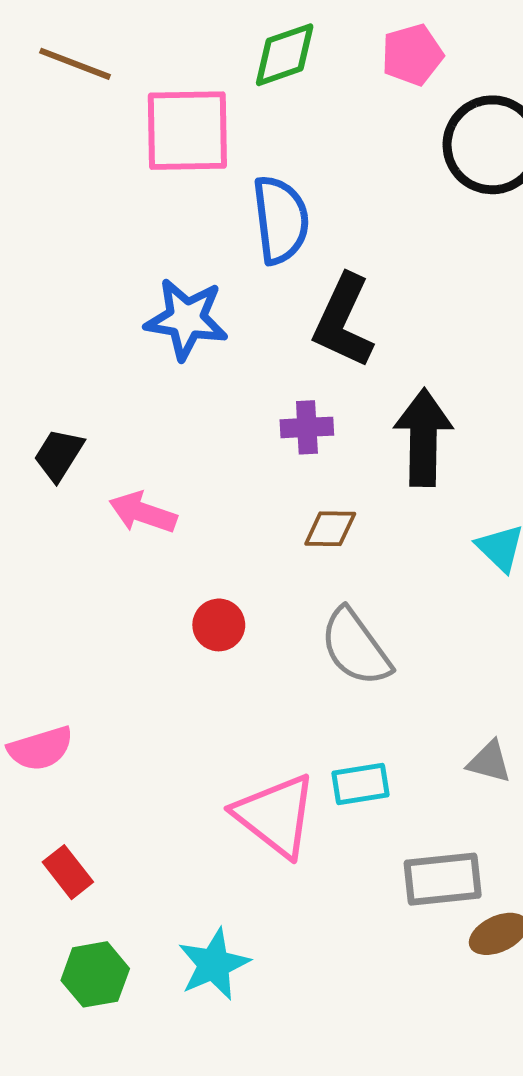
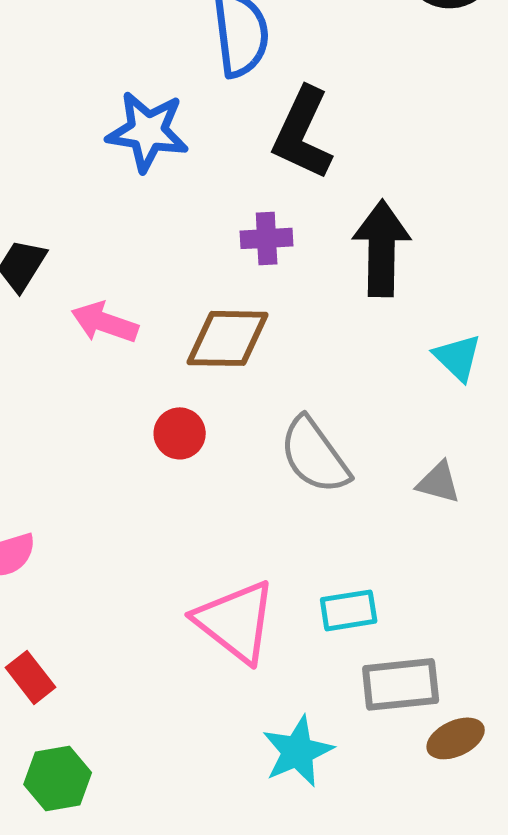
brown diamond: (330, 529) -> (228, 338), moved, size x1.6
gray triangle: (489, 762) -> (439, 482), moved
cyan rectangle: (361, 784) -> (349, 610), moved
cyan star: (214, 964) -> (298, 751), moved

